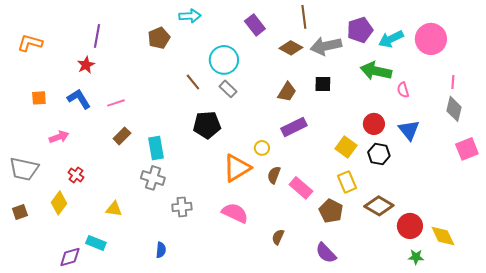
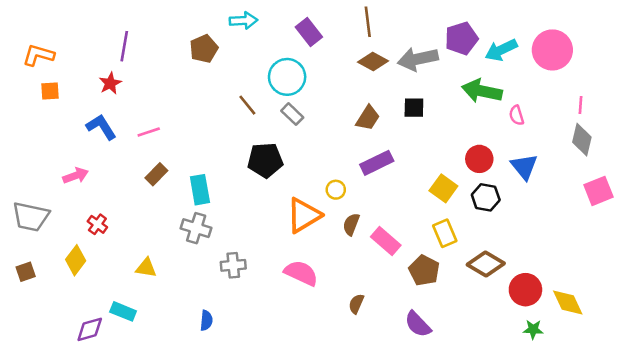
brown line: (304, 17) -> (368, 22), moved
purple rectangle: (255, 25) -> (309, 32), moved
orange square: (39, 98) -> (50, 91), moved

